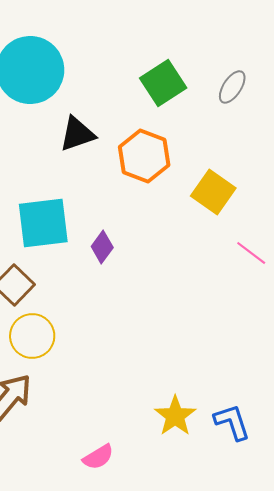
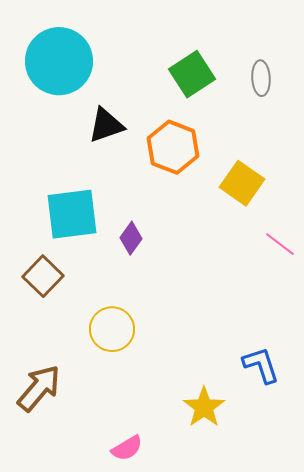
gray ellipse: (232, 87) -> (261, 78), turned -36
yellow circle: (32, 336) -> (112, 329), moved
blue L-shape: (232, 422) -> (261, 365), moved

